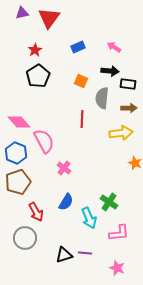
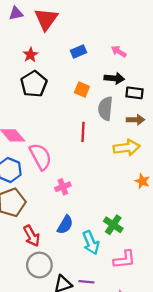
pink cross: (64, 168) -> (63, 187), turned 32
gray circle: (25, 238) -> (39, 265), moved

